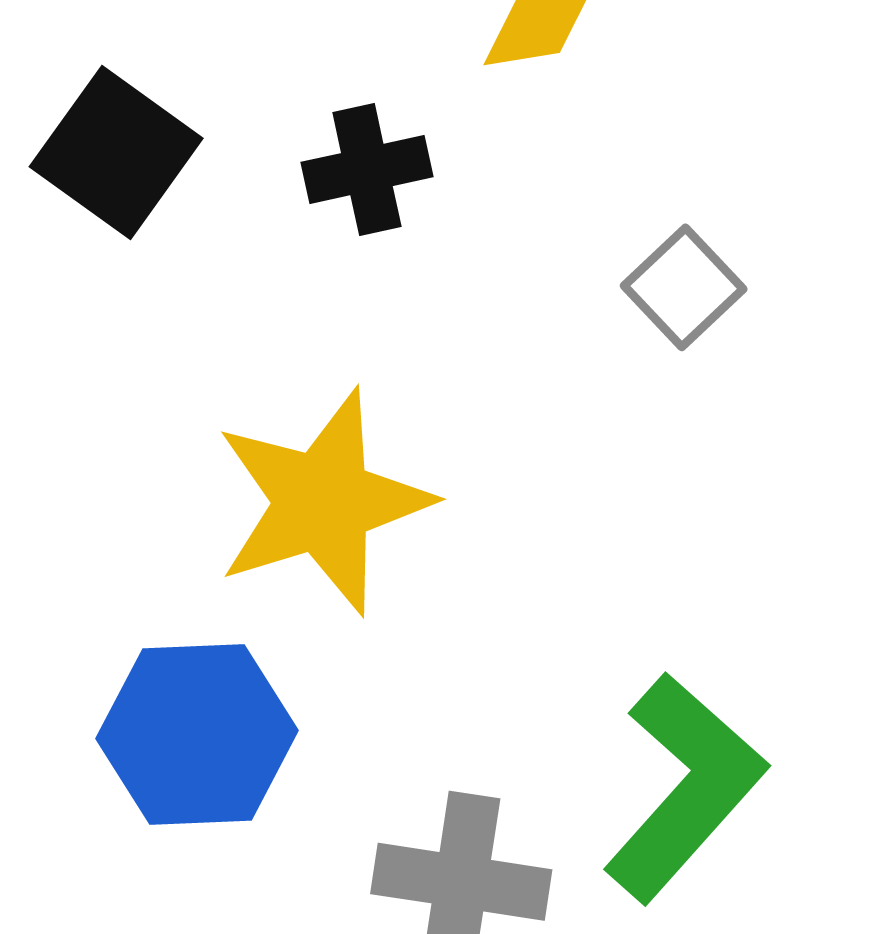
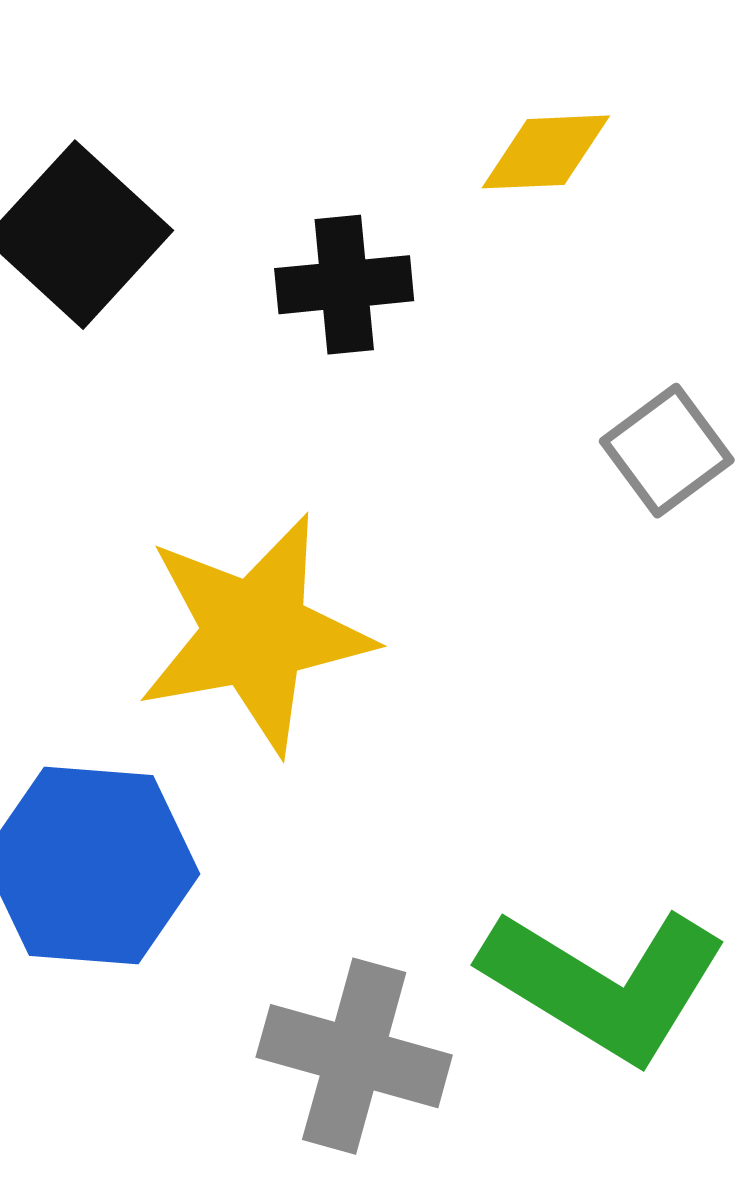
green L-shape: (684, 787) -> (604, 984), turned 73

